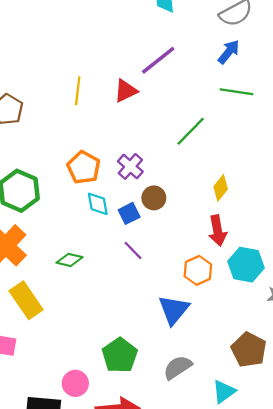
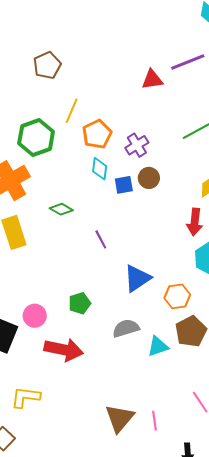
yellow line: (78, 91) -> (72, 111), moved
purple line: (133, 250) -> (101, 239), moved
orange hexagon: (198, 270) -> (177, 296), moved
green pentagon: (120, 355) -> (80, 303), size x0.7
cyan triangle: (224, 392) -> (158, 346), moved

